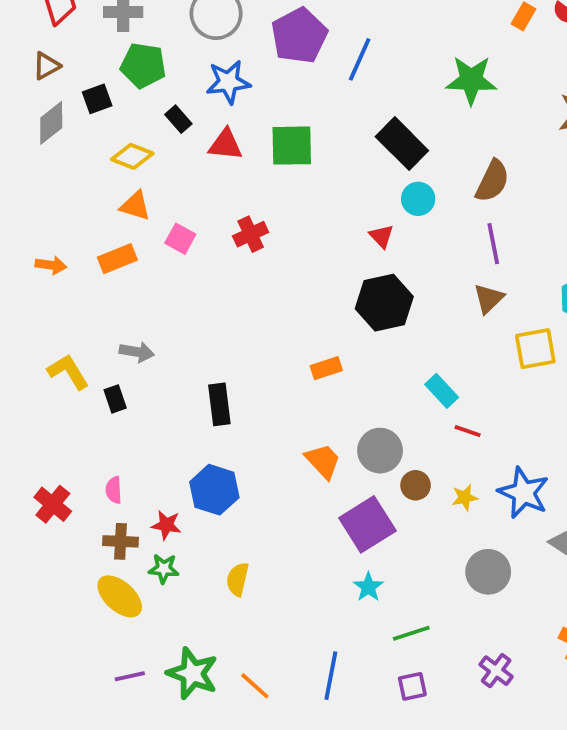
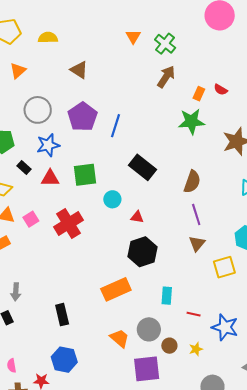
green star: (471, 80) -> (191, 122), moved
cyan circle: (418, 199) -> (112, 199), moved
red cross: (251, 234) -> (69, 224), size x1.6
red triangle: (381, 236) -> (137, 217), turned -32
pink square: (180, 239) -> (31, 219), moved, turned 35
gray arrow: (137, 352) -> (16, 292), turned 90
orange rectangle: (326, 368) -> (116, 289), size x1.8
cyan rectangle: (442, 391) -> (167, 296), moved, turned 54
blue star: (524, 493) -> (225, 327), moved
purple square: (367, 524) -> (147, 369), turned 32

